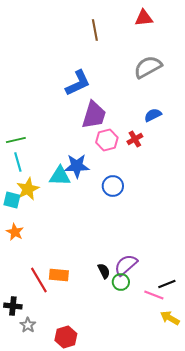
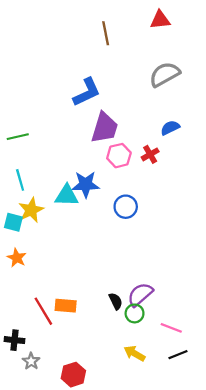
green line: (16, 140) -> (18, 137), moved
black line: (167, 284) -> (178, 355), moved
yellow arrow: (170, 318) -> (135, 353), moved

